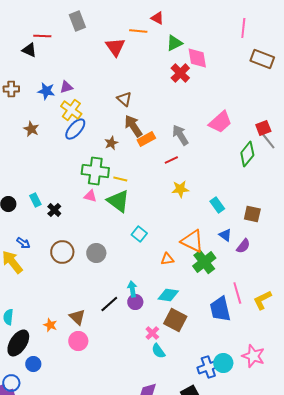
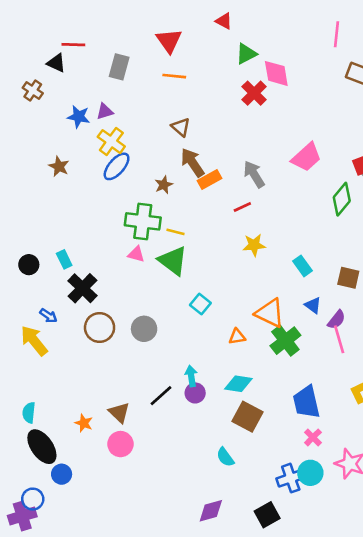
gray rectangle: (77, 21) -> (119, 67), moved, turned 36
orange line: (138, 31) -> (174, 76), moved
red triangle: (115, 47) -> (169, 41), moved
brown cross: (11, 89) -> (33, 90), moved, turned 35
black cross: (54, 210) -> (83, 288), moved, size x1.6
pink line: (237, 293) -> (339, 339), moved
pink cross: (152, 333) -> (313, 437), moved
black ellipse: (18, 343) -> (42, 447), turned -68

